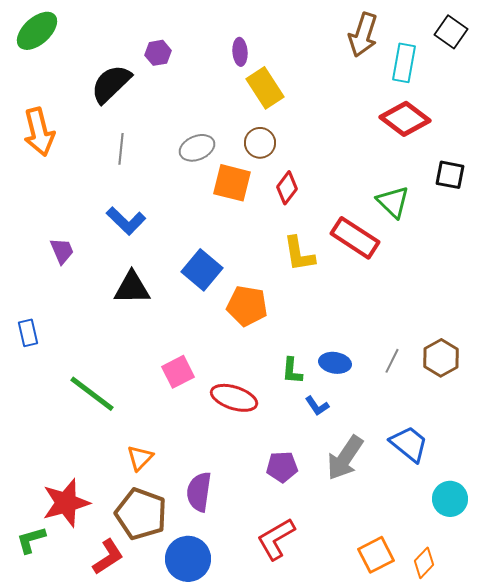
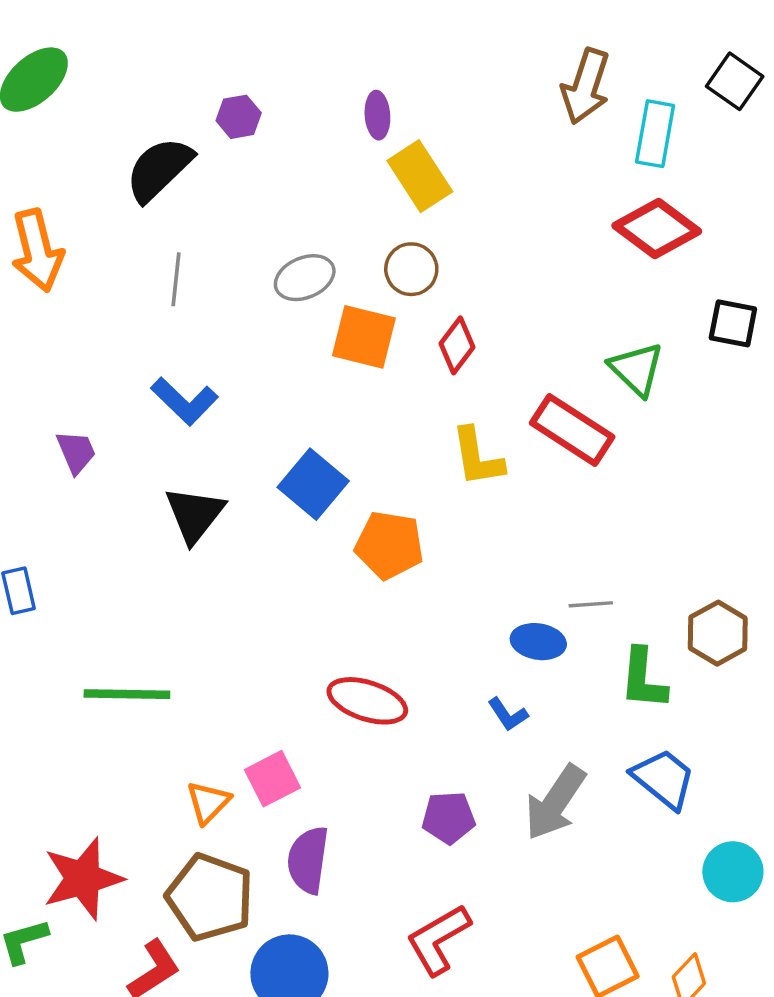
black triangle: (132, 288) -> (195, 515), turned -51
gray line: (392, 361) -> (591, 604), moved, turned 60
green L-shape: (292, 371) -> (643, 679), moved, size x1.4
pink square: (178, 372) -> (272, 779), moved
green line: (92, 394) -> (127, 694), turned -36

